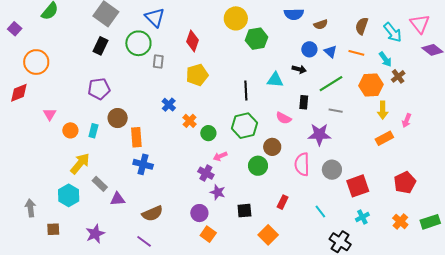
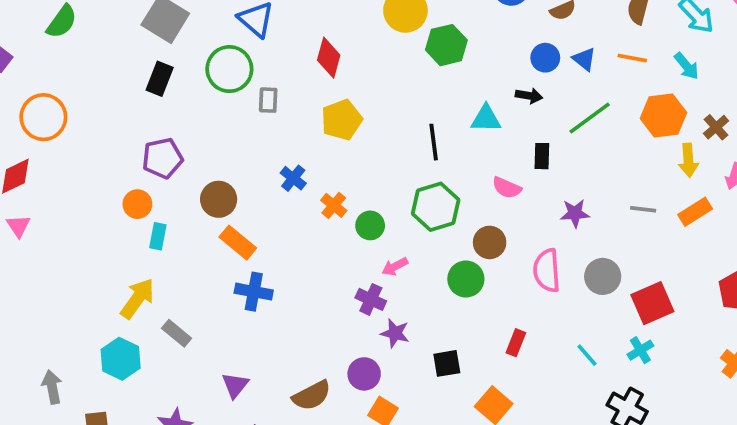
brown cross: (398, 76) -> (716, 127), moved
gray line: (336, 111) -> (643, 209), moved
pink triangle: (50, 114) -> (18, 226), moved
brown circle: (118, 118) -> (219, 199), moved
orange circle: (70, 130) -> (137, 204), moved
purple star: (319, 134) -> (575, 213), size x0.7
orange rectangle: (136, 137) -> (238, 243), turned -42
purple triangle: (118, 199) -> (235, 385), moved, turned -42
brown semicircle: (152, 213) -> (312, 396), moved
cyan cross: (362, 217) -> (640, 350), moved

